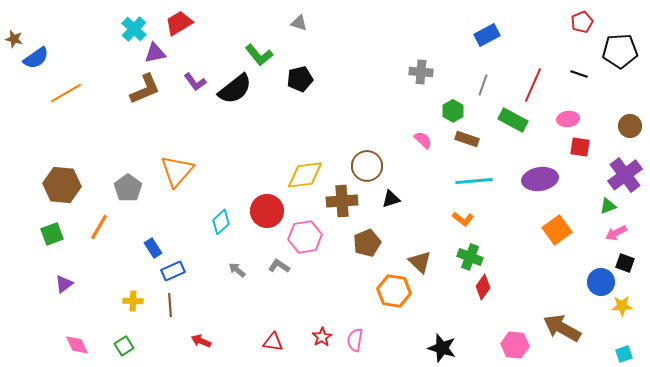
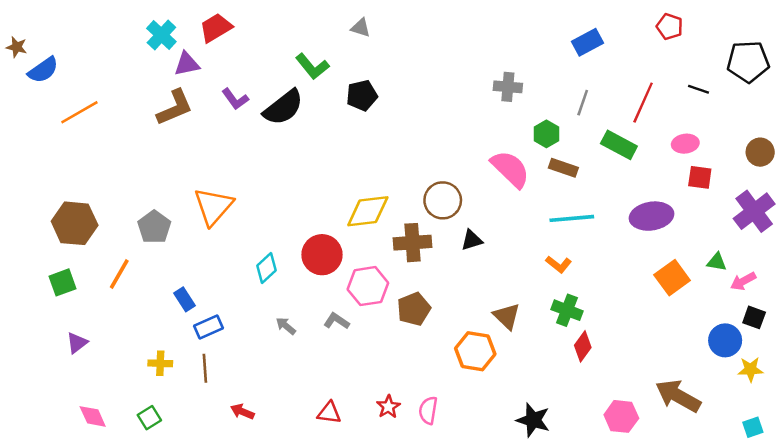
red pentagon: (582, 22) -> (670, 27), moved, turned -30
pink semicircle: (423, 140) -> (510, 169), size x1.8
green triangle: (608, 206) -> (717, 262), moved, turned 30
brown pentagon: (367, 243) -> (414, 309), moved

